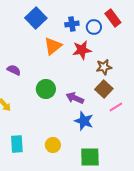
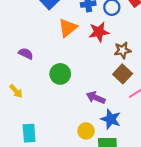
purple arrow: (75, 98) -> (96, 98), moved
blue star: (84, 121) -> (111, 119), moved
yellow circle: (53, 145) -> (86, 131), moved

